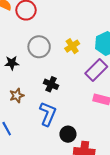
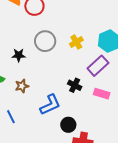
black cross: (51, 84) -> (75, 85), moved
blue L-shape: (48, 114) -> (50, 105), turned 40

